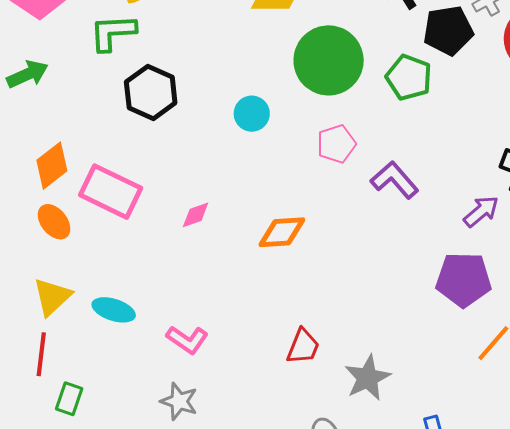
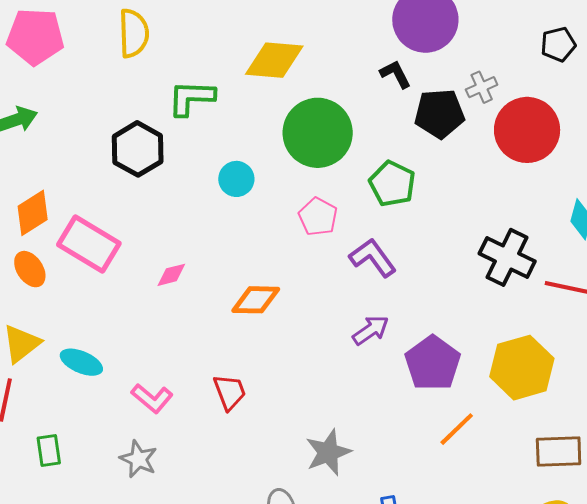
green L-shape: (113, 32) -> (191, 98), moved
green pentagon: (409, 78) -> (392, 184), moved
pink pentagon: (336, 144) -> (318, 217), turned -30
purple arrow: (481, 211) -> (371, 330), moved
purple pentagon: (464, 280) -> (433, 363), turned 30
red trapezoid: (303, 346) -> (230, 392), moved, turned -48
green rectangle: (69, 399) -> (49, 450), moved, turned -32

